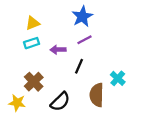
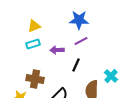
blue star: (82, 17) -> (79, 20), turned 30
brown cross: (34, 82) -> (35, 79), turned -36

